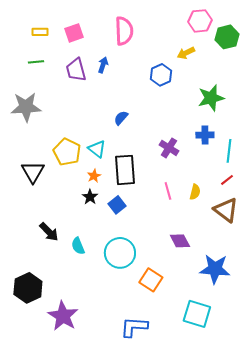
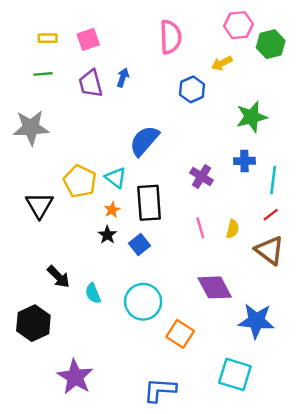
pink semicircle: (124, 31) -> (171, 37), moved
blue semicircle: (121, 118) -> (144, 141), size x1.8
purple diamond: (180, 241) -> (215, 287), size x1.4
black hexagon: (28, 288) -> (33, 323), moved

